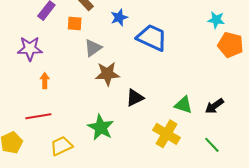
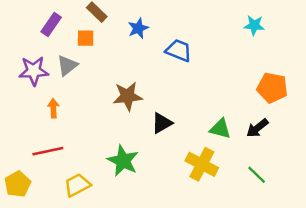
blue trapezoid: (152, 38) -> (179, 50), size x0.7
orange pentagon: (231, 45) -> (272, 88), moved
gray triangle: (93, 48) -> (67, 65), moved

